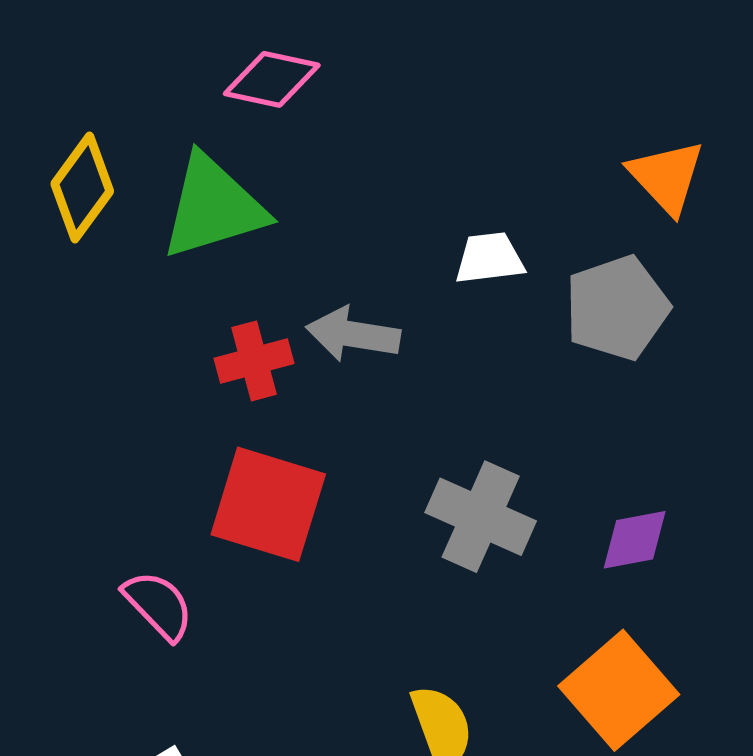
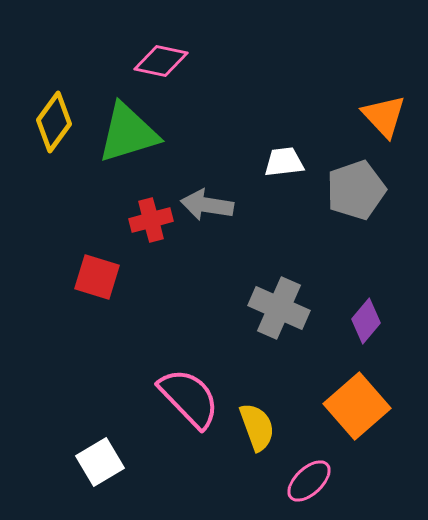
red square: (268, 504) -> (97, 277), moved, size x0.7
purple diamond: (635, 540) -> (366, 321), turned -39
pink semicircle: (158, 605) -> (189, 398), moved, size x1.5

